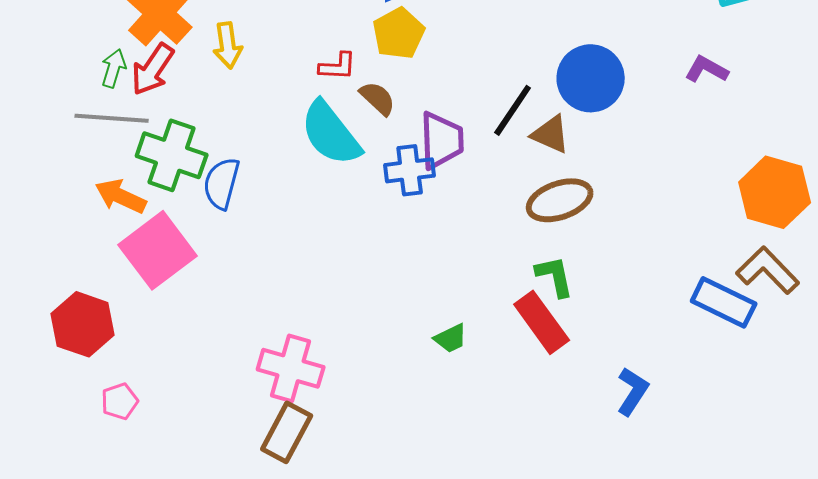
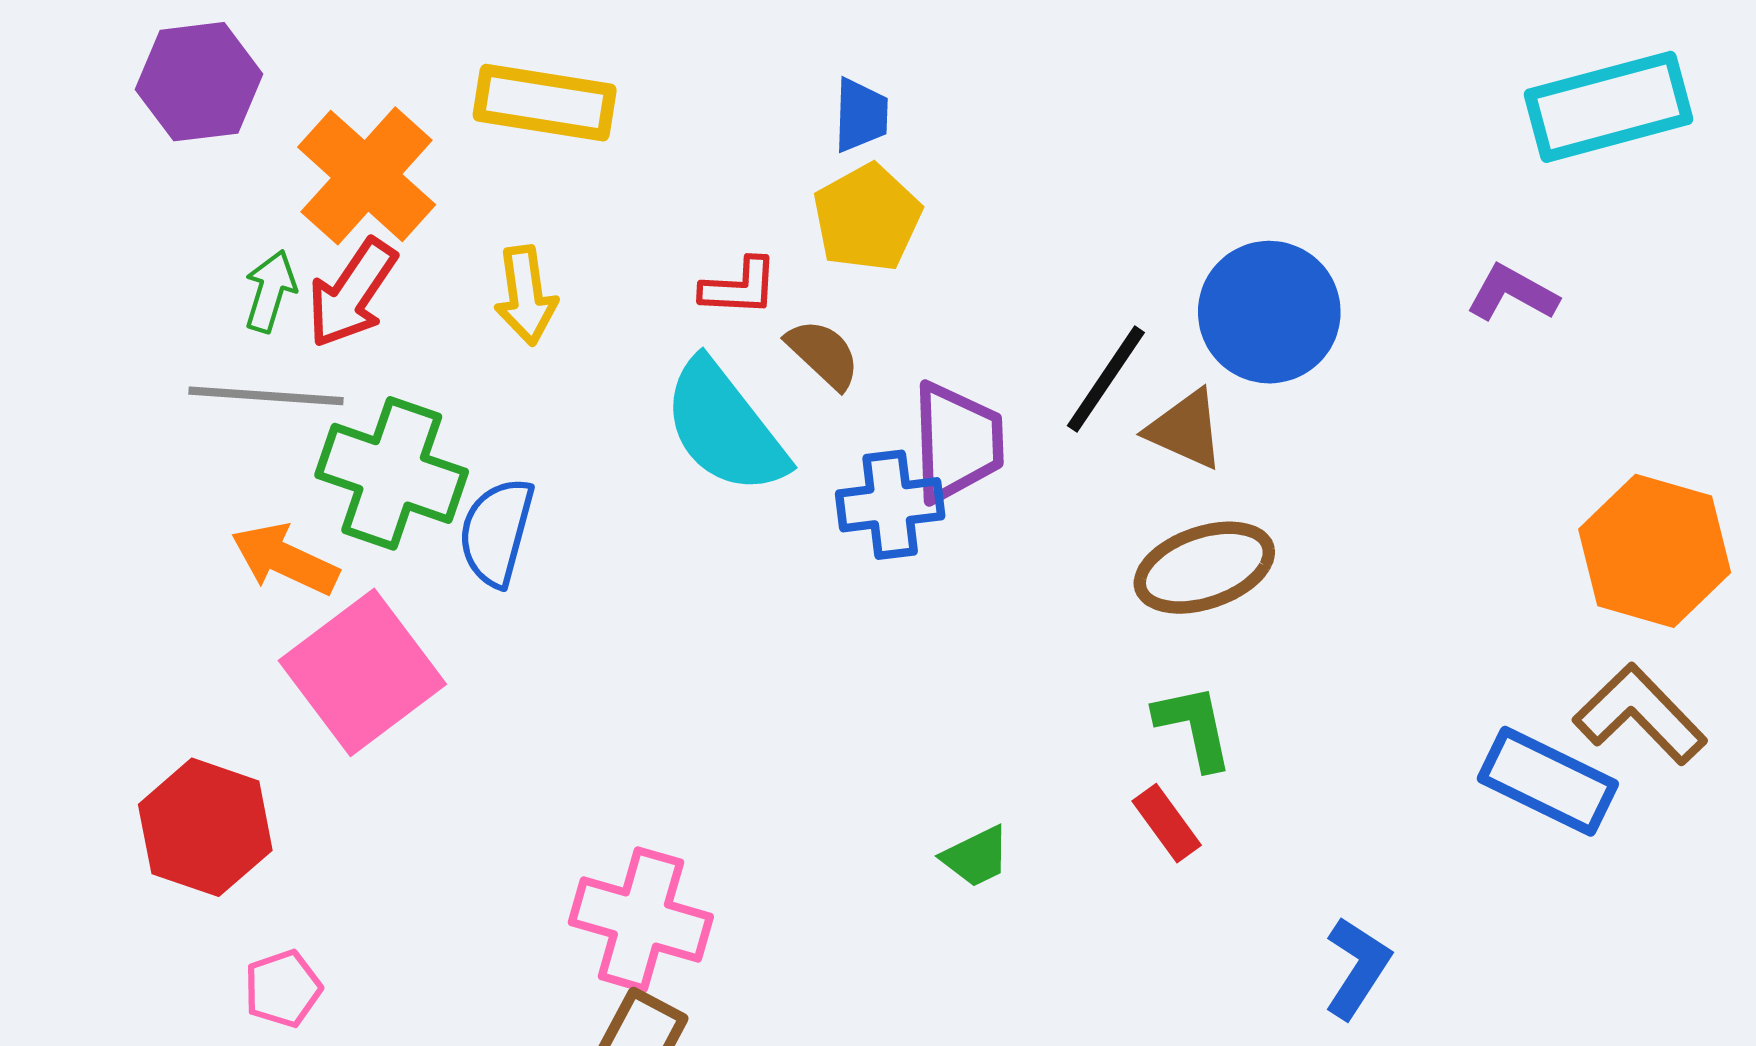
yellow arrow: (228, 45) -> (526, 295), moved
red rectangle: (542, 322) -> (1167, 823), size x0.6

